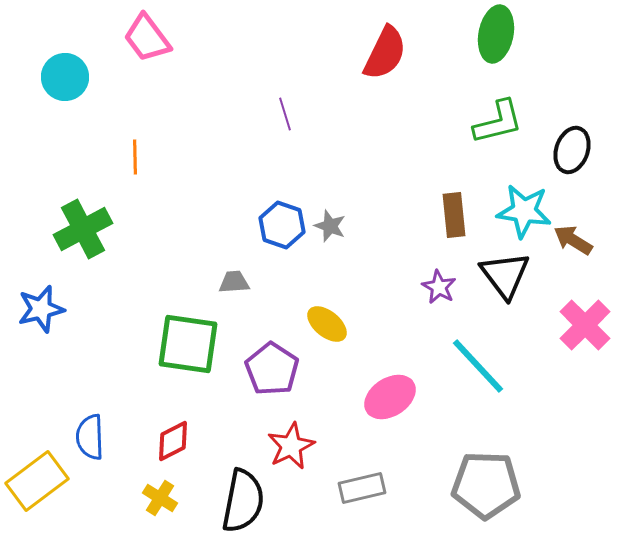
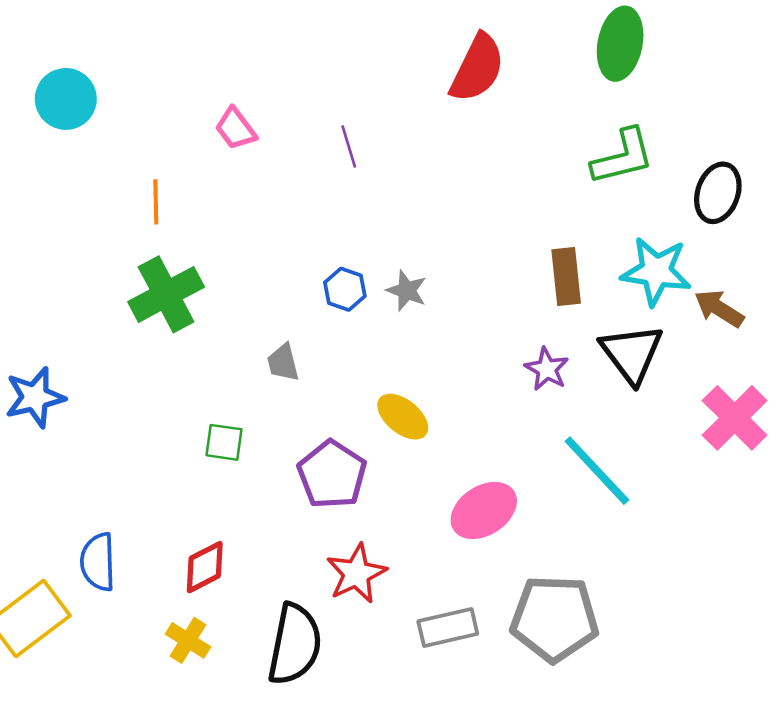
pink trapezoid: (147, 38) -> (236, 129), moved, size x0.7
blue hexagon: (282, 225) -> (345, 289), size x0.7
green cross: (83, 229) -> (166, 294), moved
gray trapezoid: (234, 282) -> (283, 363), turned -100
green square: (188, 344) -> (224, 442), size x0.5
gray pentagon: (486, 485) -> (555, 619), moved

